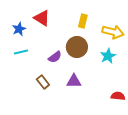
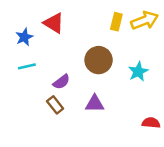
yellow rectangle: (83, 21) -> (116, 22), moved
yellow arrow: (113, 32) -> (145, 20), moved, turned -35
purple semicircle: (55, 57) -> (61, 82), moved

